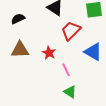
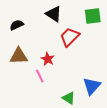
blue triangle: (93, 52) -> (92, 86), moved, turned 42
pink line: (66, 70) -> (40, 76), moved

